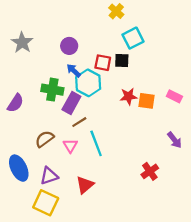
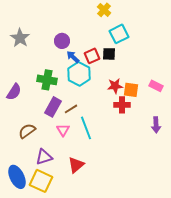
red square: (103, 63) -> (92, 56), turned -35
blue arrow: (74, 71) -> (73, 57), moved
purple rectangle: (71, 103) -> (53, 107), moved
brown semicircle: (45, 139) -> (27, 131), moved
purple arrow: (174, 140) -> (156, 125), turned 35
blue ellipse: (19, 168) -> (17, 177), moved
red cross: (150, 171) -> (122, 105), moved, turned 35

